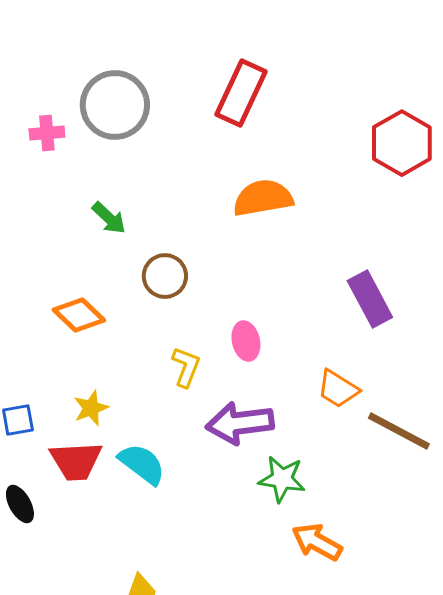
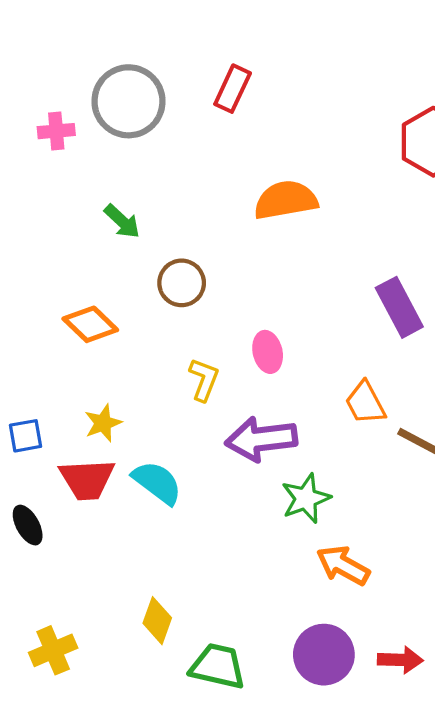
red rectangle: (241, 93) -> (233, 89), moved, size x0.7
orange trapezoid: (338, 389) -> (365, 403), turned 30
green star: (282, 479) -> (306, 498), turned -30

